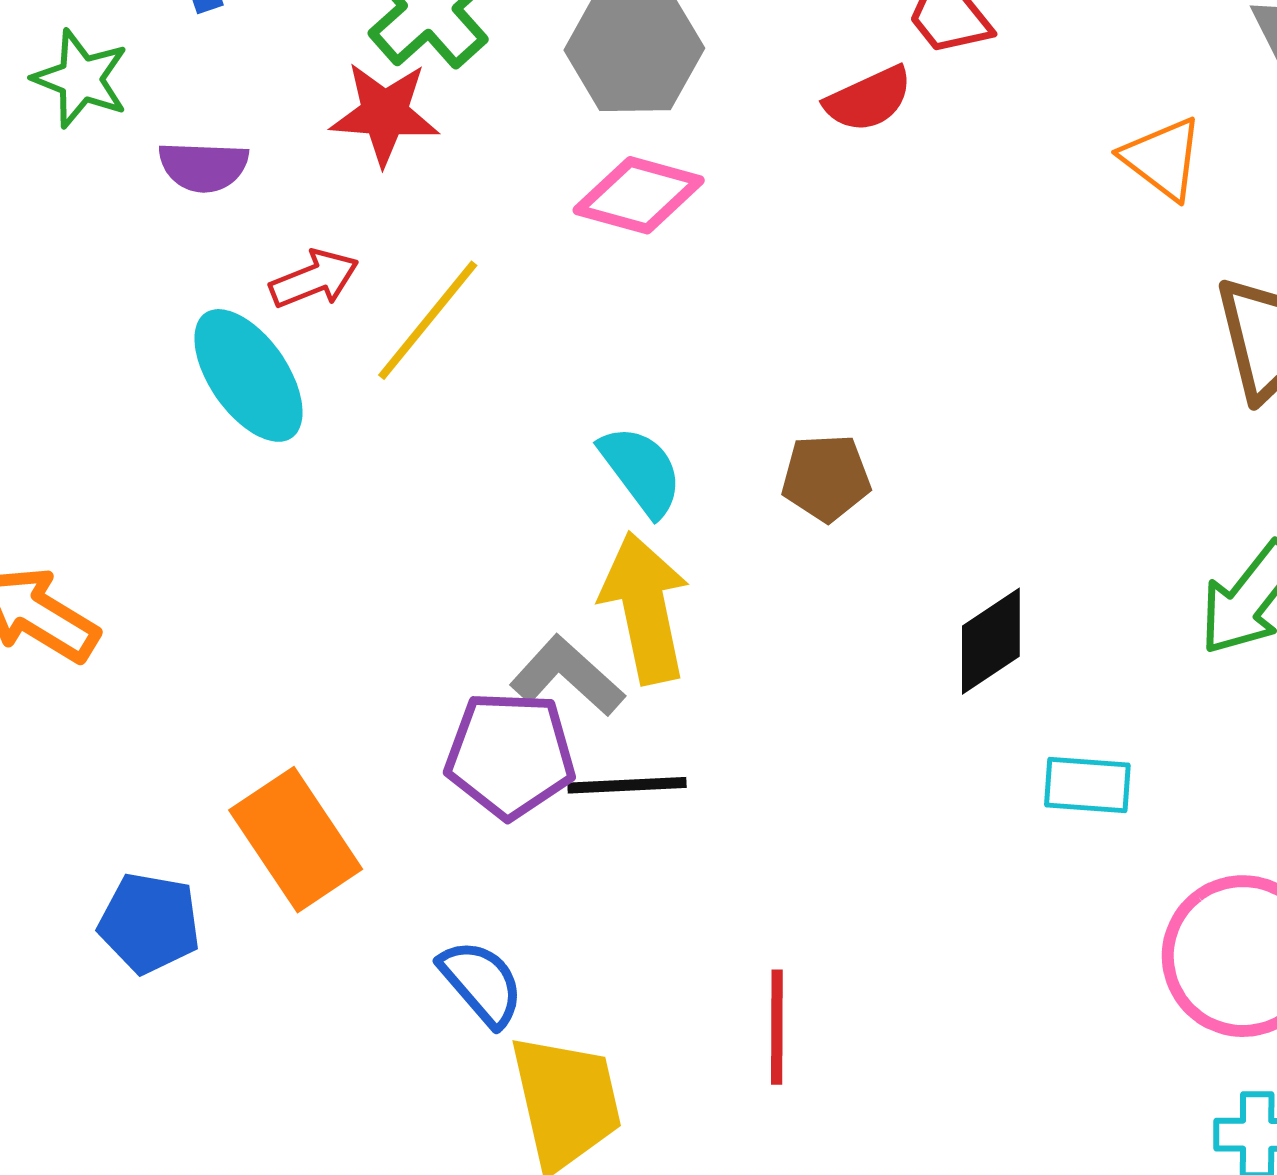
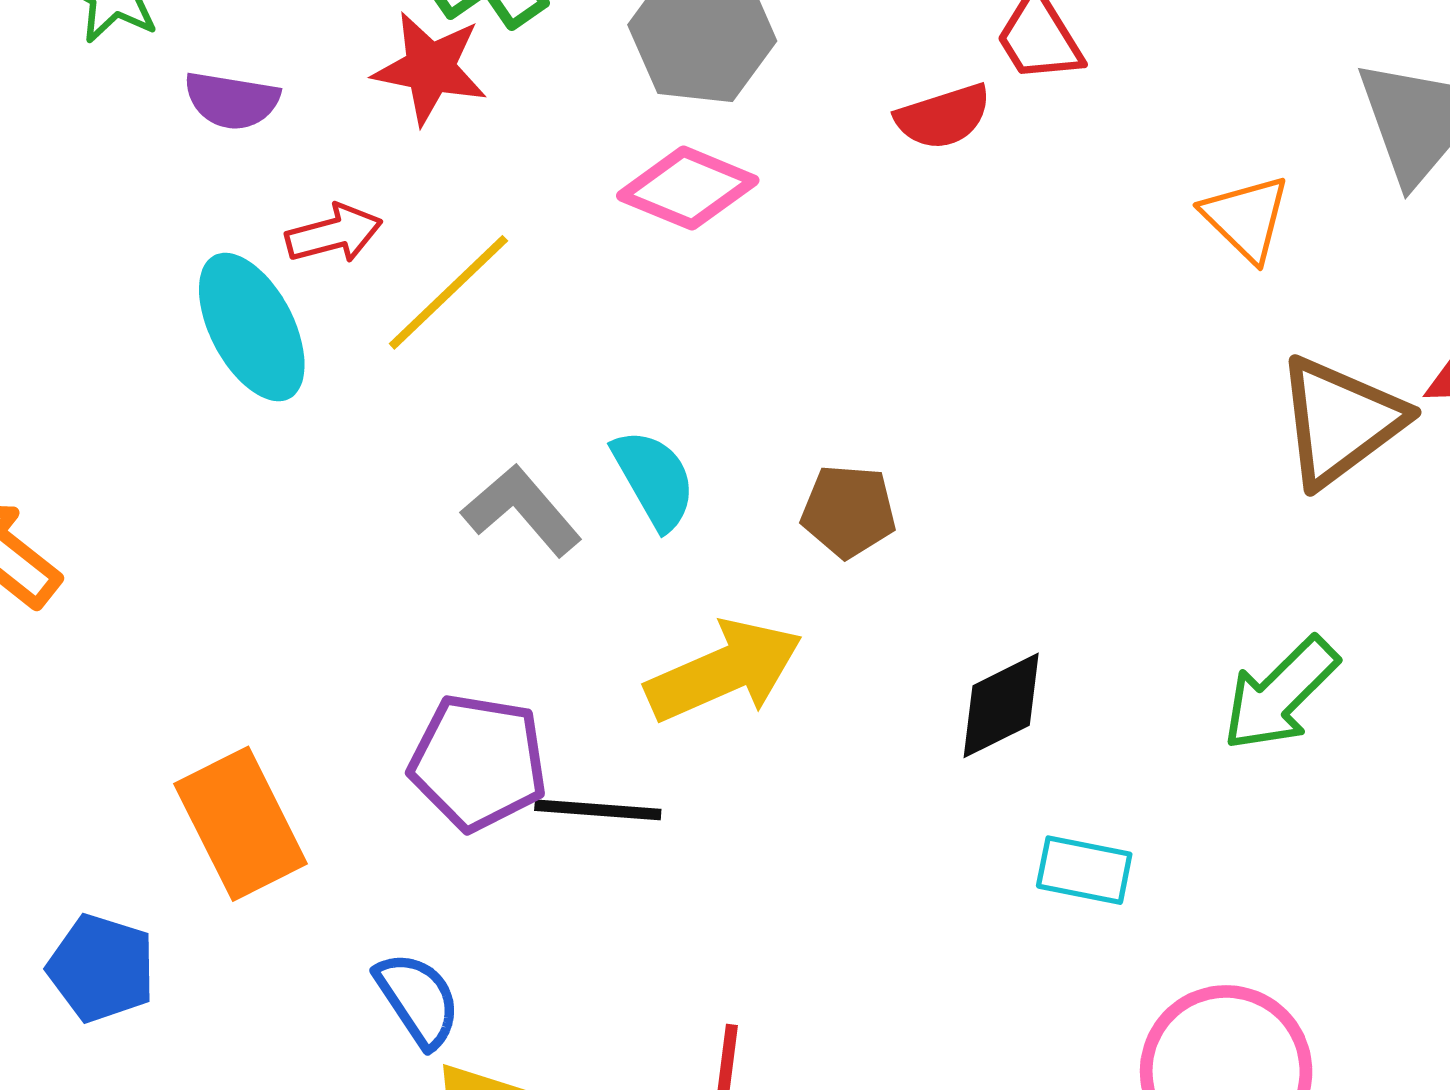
yellow arrow: (645, 608) -> (724, 671), moved, turned 71
gray L-shape: (567, 676) -> (522, 510), moved
blue pentagon: (149, 923) -> (101, 968), moved

